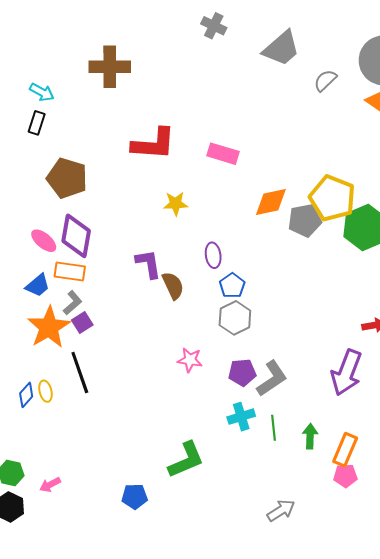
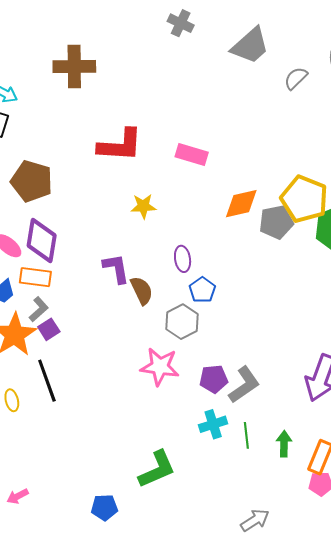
gray hexagon: (235, 318) -> (182, 322), moved
pink star: (190, 360) -> (160, 367), size x1.5

